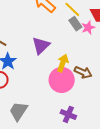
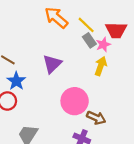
yellow arrow: (63, 63) -> (101, 66), moved
brown arrow: (83, 72) -> (96, 118), moved

